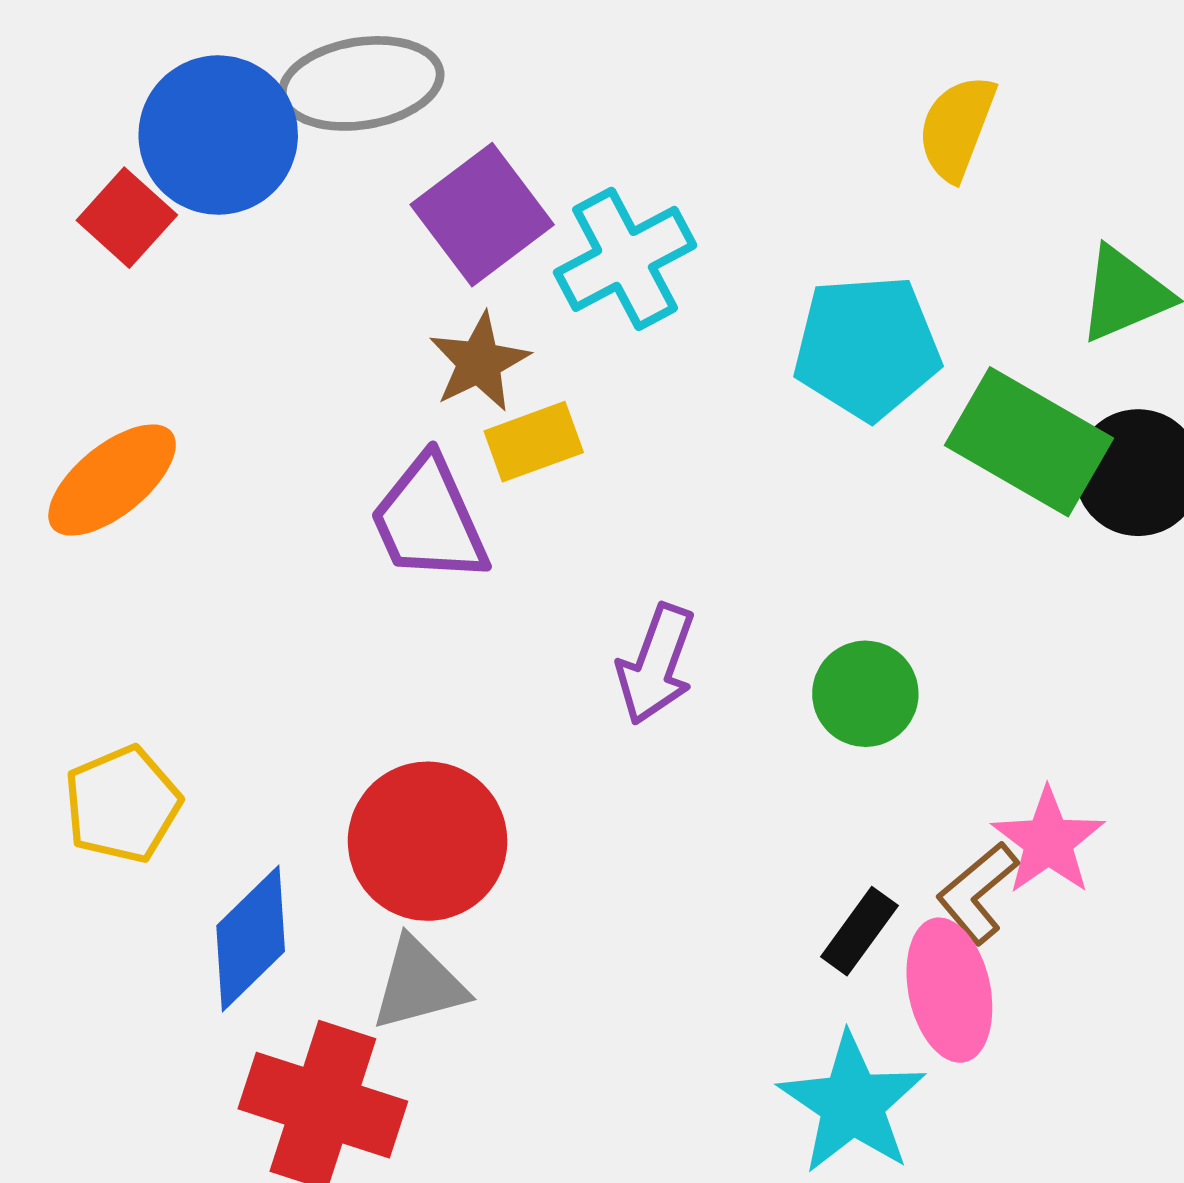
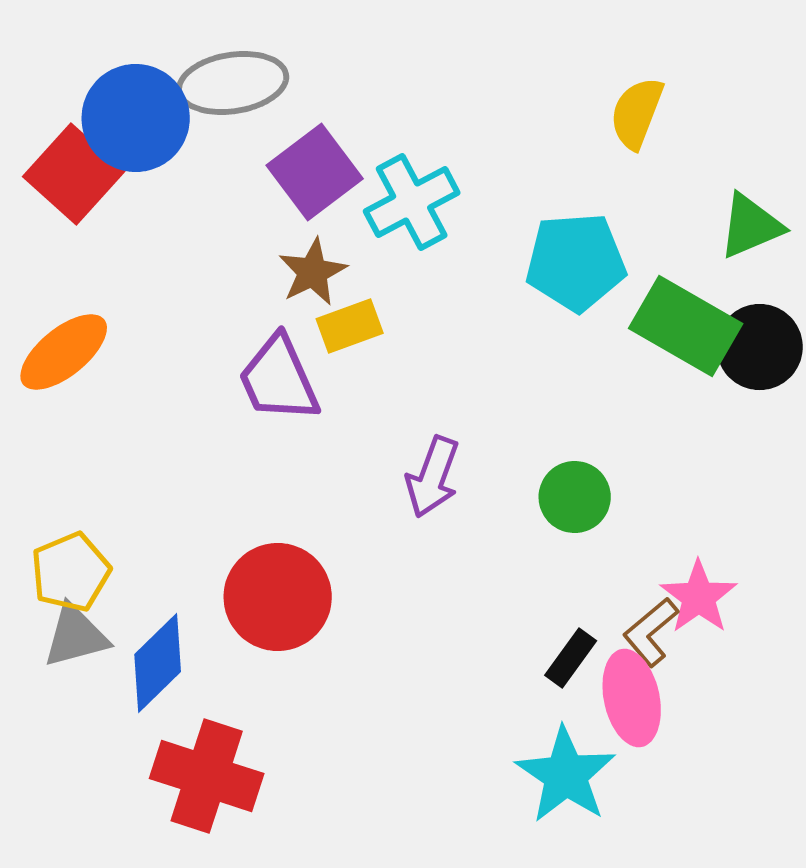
red square: (127, 218) -> (74, 174), size x1.5
gray triangle: (419, 984) -> (76, 636), moved

